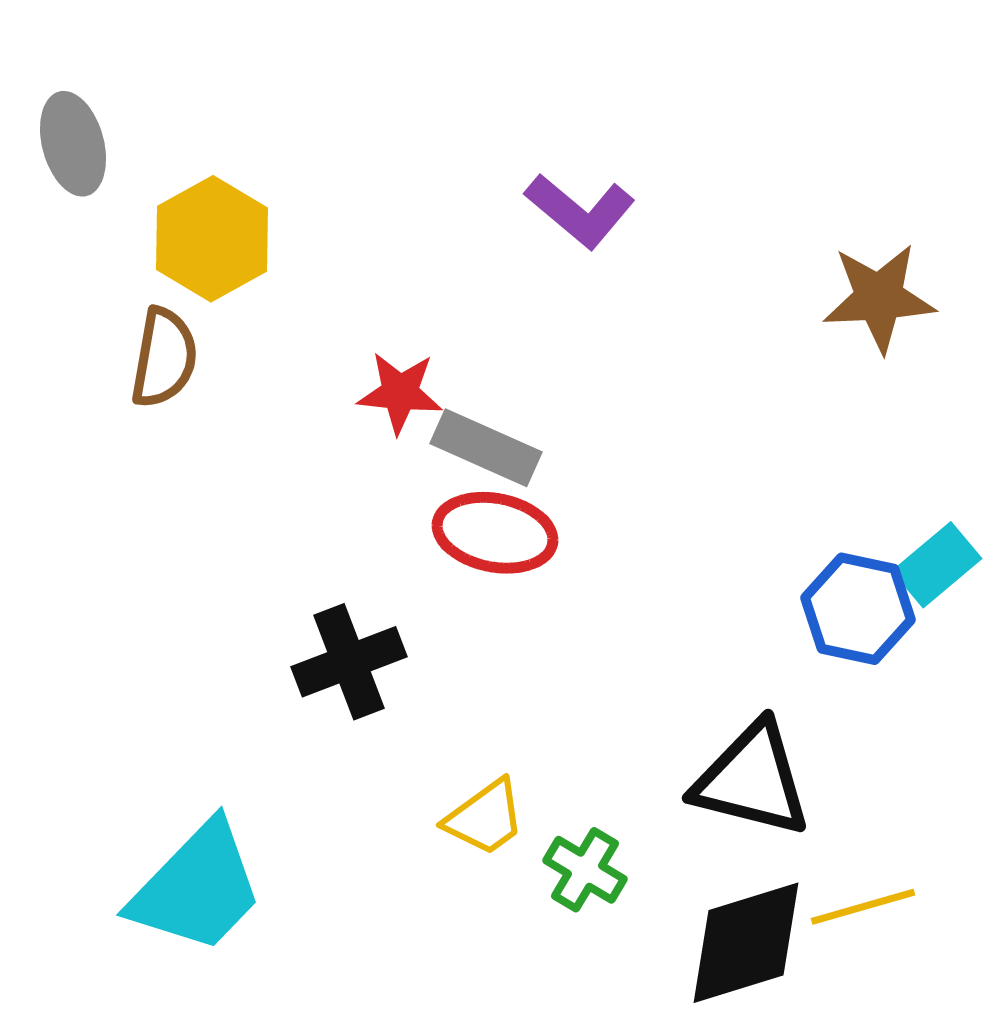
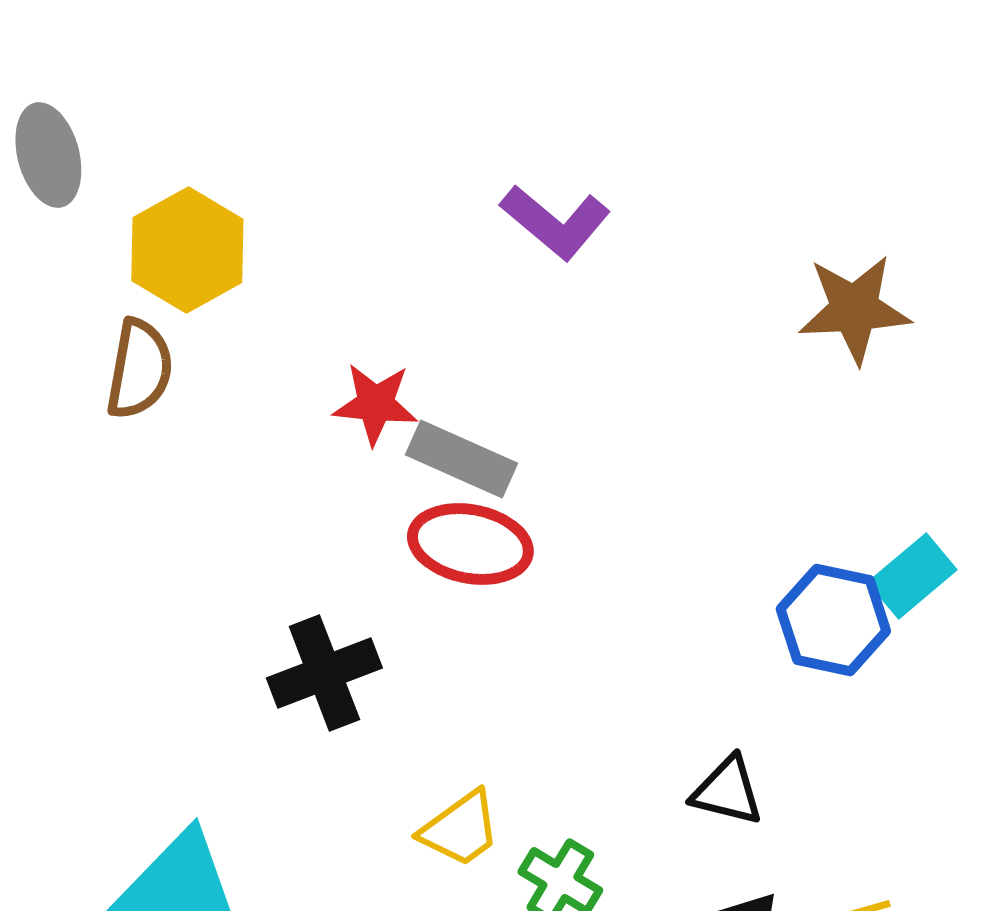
black triangle: (752, 780) -> (727, 791), size x0.6

